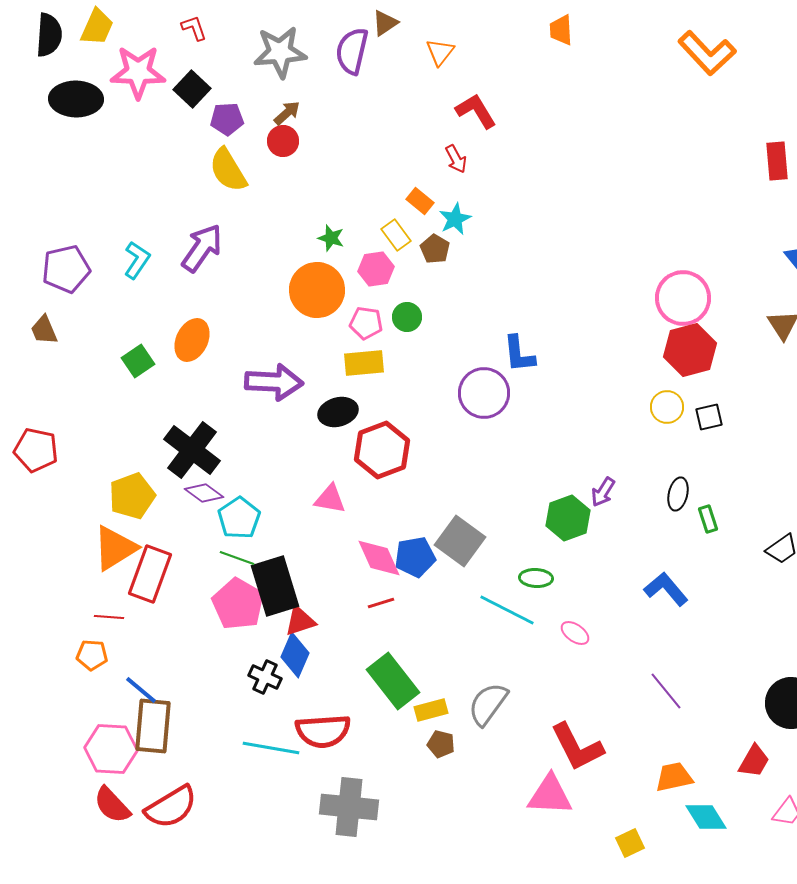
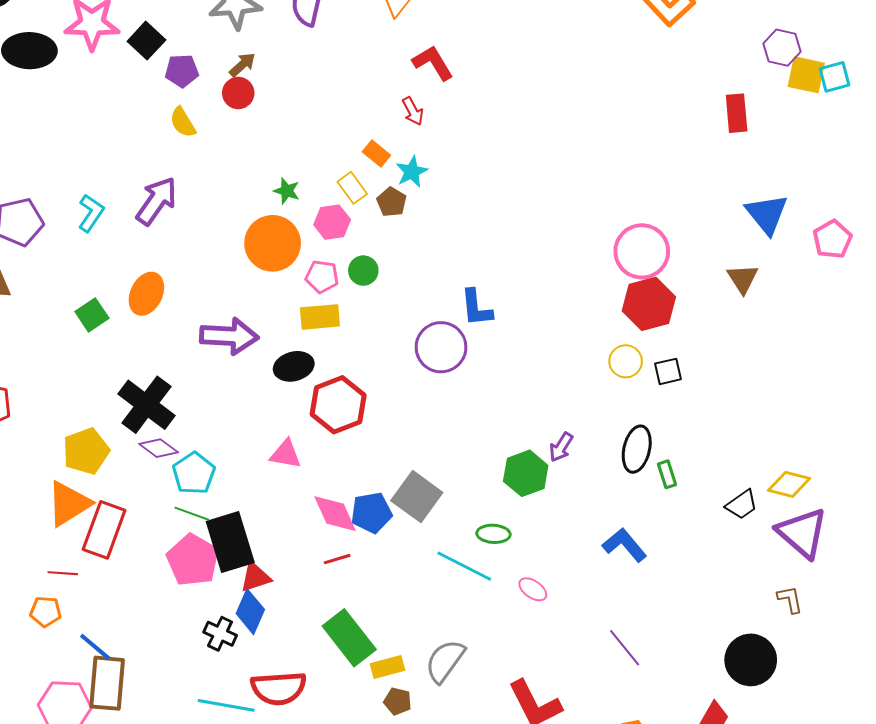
yellow semicircle: (228, 170) -> (183, 122), size x0.7
black ellipse: (678, 494) -> (637, 449), size x1.4

